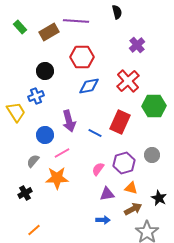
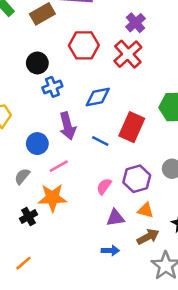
purple cross: (137, 45) -> (136, 23), moved
red cross: (128, 81) -> (128, 54), moved
blue diamond: (89, 86) -> (98, 97), moved
blue cross: (36, 96) -> (52, 87), moved
black cross: (25, 193) -> (29, 217), moved

